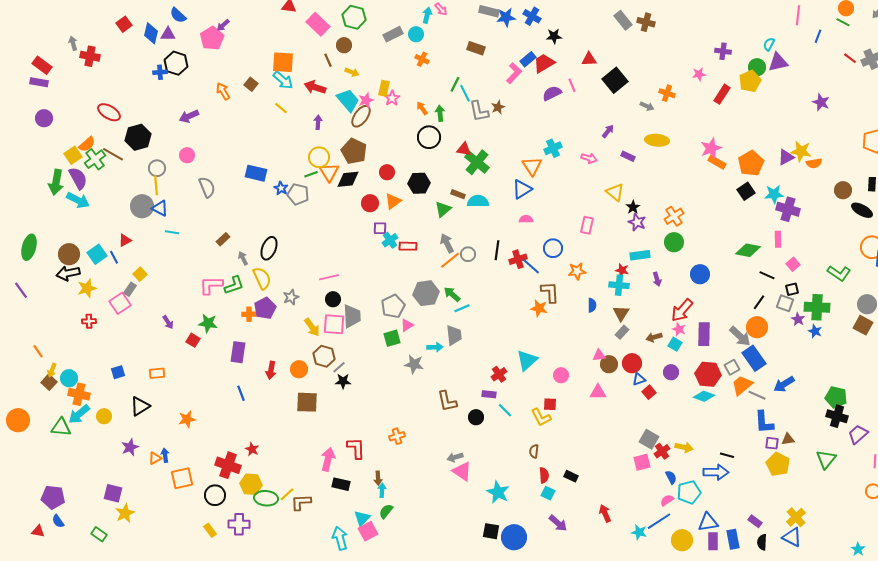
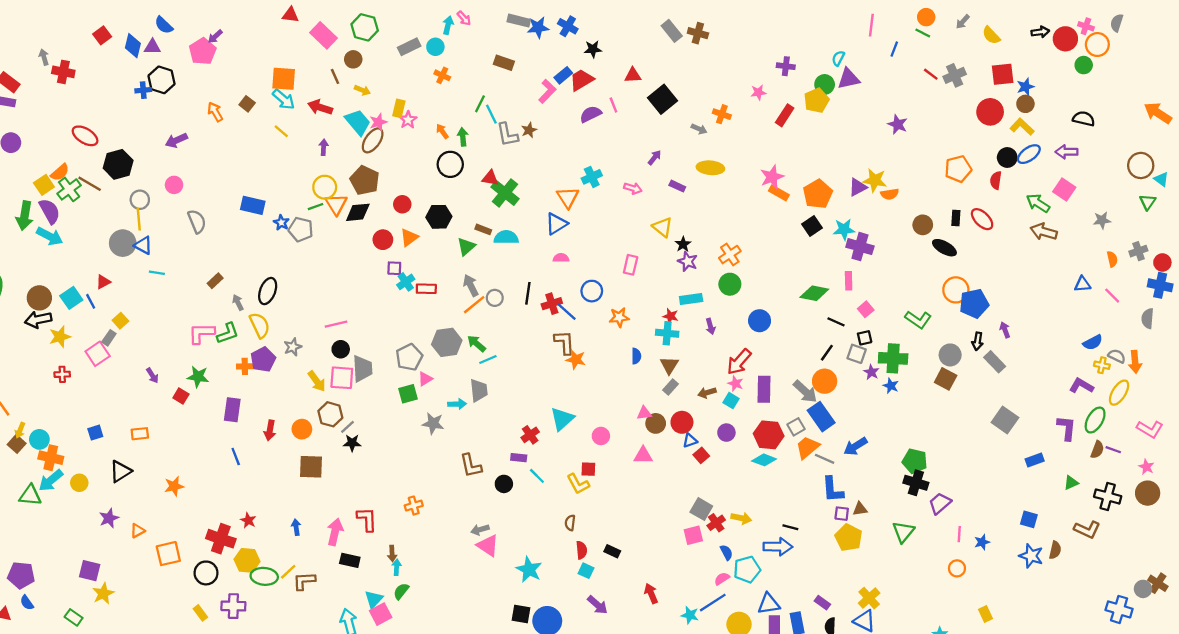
brown L-shape: (550, 292) -> (564, 342), moved
blue arrow: (165, 455) -> (296, 527), moved

